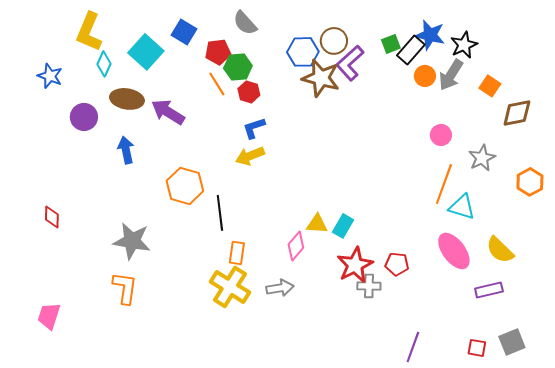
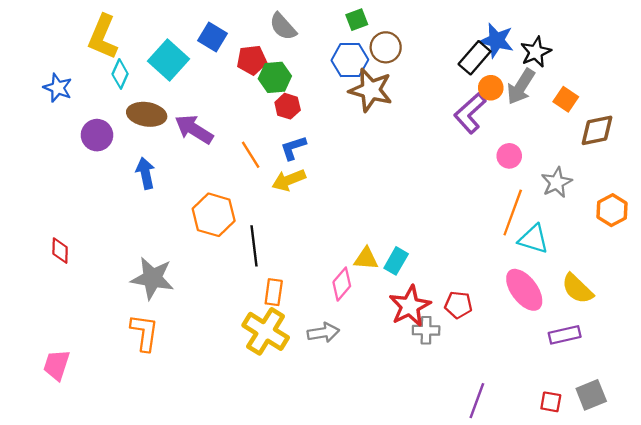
green square: (391, 44) -> (357, 20), moved
purple L-shape: (350, 63) -> (470, 113), moved
orange line: (217, 84) -> (251, 155), moved

